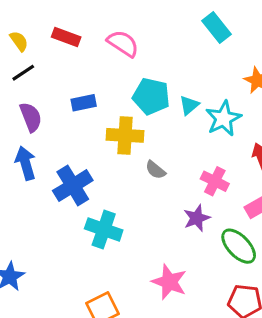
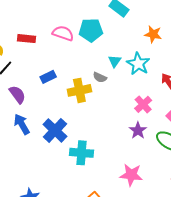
cyan pentagon: (151, 96) -> (91, 30), moved
gray semicircle: (155, 170) -> (100, 77), moved
pink cross: (215, 181) -> (143, 104), turned 36

